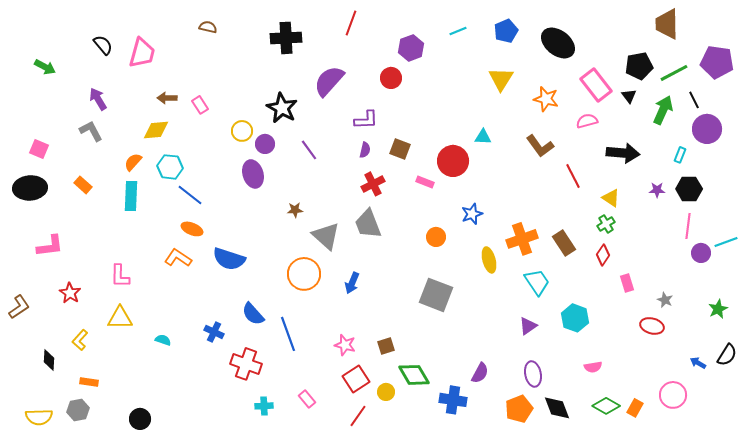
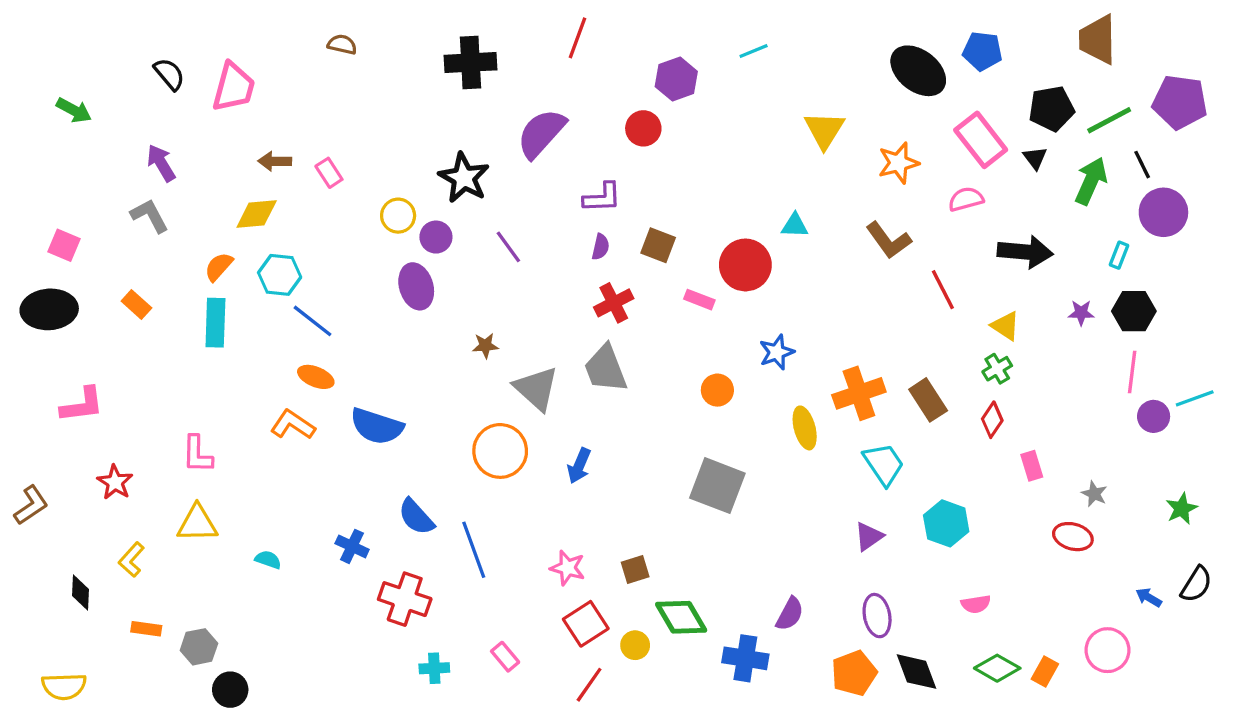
blue pentagon: (506, 31) -> (982, 51), moved, turned 30
orange star: (546, 99) -> (898, 163), turned -30
gray hexagon: (78, 410) -> (199, 647), moved

